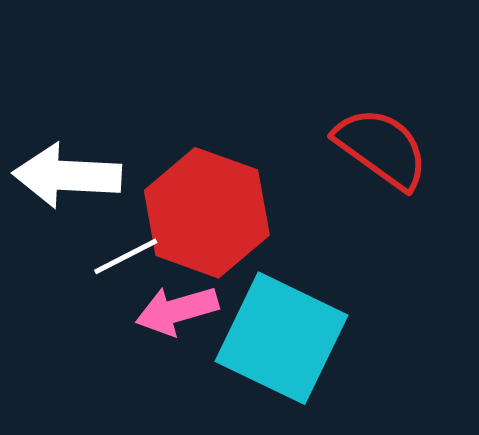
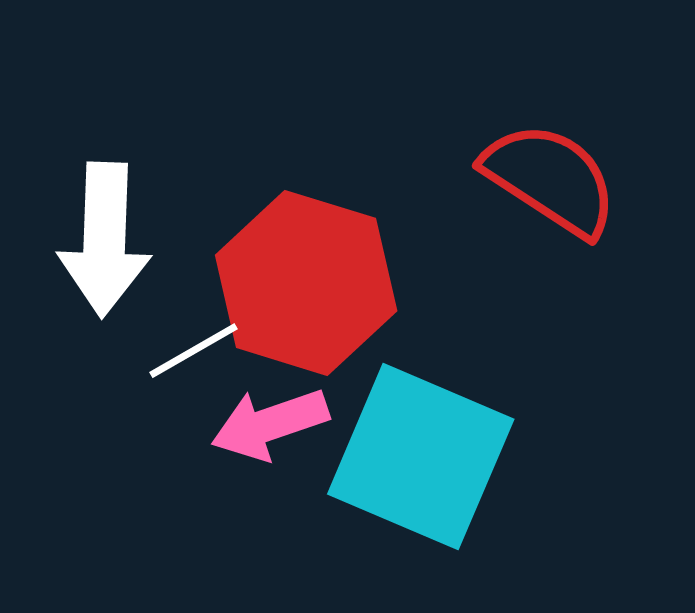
white arrow: (67, 176) -> (105, 240), turned -88

